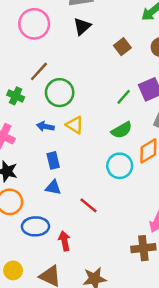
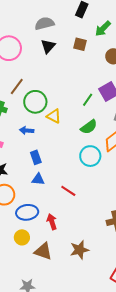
brown square: (122, 47) -> (80, 44), moved, turned -32
yellow triangle: (75, 125) -> (54, 116), moved
yellow circle: (13, 270) -> (22, 237), moved

